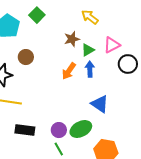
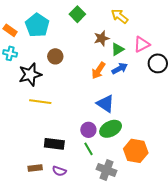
green square: (37, 15) -> (77, 14), moved
blue arrow: (90, 69) -> (120, 68), turned 63
blue triangle: (100, 104) -> (106, 104), moved
black rectangle: (25, 130) -> (54, 144), moved

